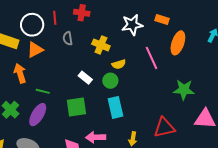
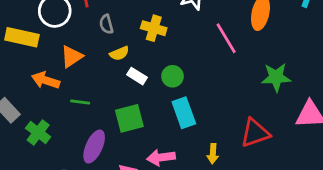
orange triangle: (35, 50) -> (72, 56), moved
yellow semicircle: (119, 64) -> (119, 53), moved
orange arrow: (20, 73) -> (46, 80), turned -48
purple ellipse: (38, 115) -> (94, 147), moved

